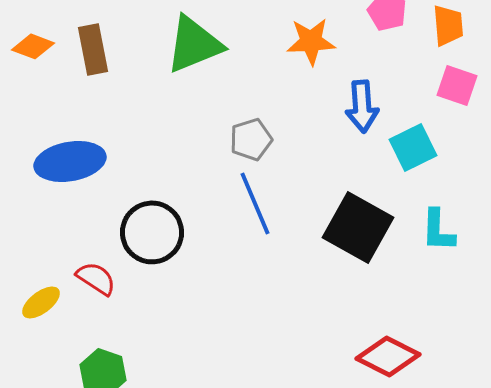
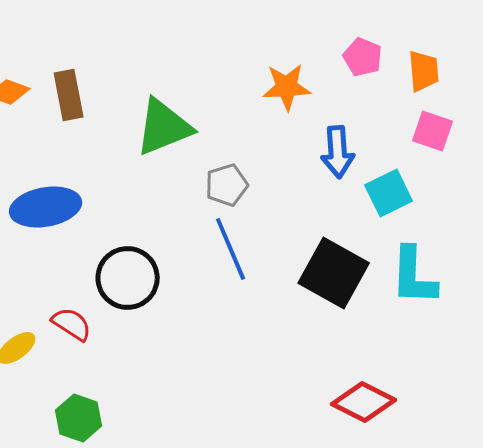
green triangle: (194, 44) -> (164, 127), moved
cyan L-shape: (438, 230) -> (414, 276), size x1.4

